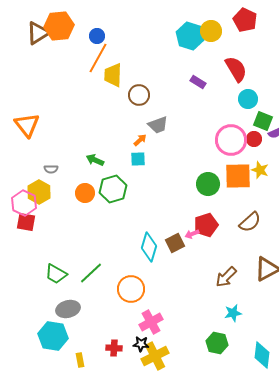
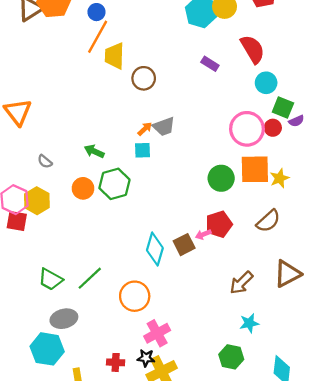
gray trapezoid: (158, 125) -> (164, 127), moved
gray semicircle: (51, 169) -> (45, 161), turned 40
yellow star: (260, 170) -> (280, 178), moved, turned 30
yellow hexagon: (39, 192) -> (37, 201), moved

